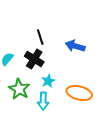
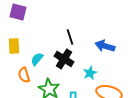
cyan star: (48, 81) -> (90, 73), moved

